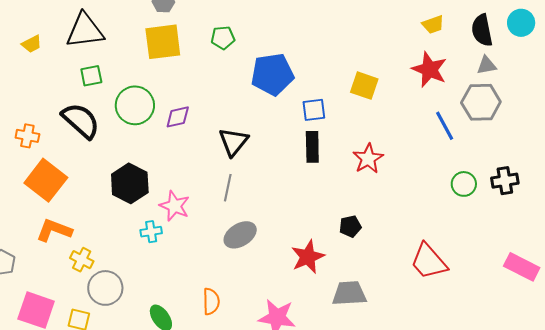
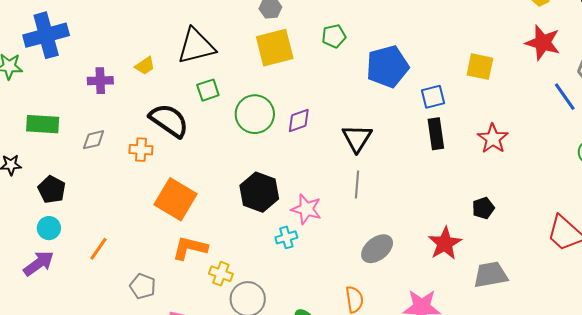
black semicircle: (81, 121) -> (169, 120), moved
orange cross: (27, 136) -> (141, 150), moved
gray ellipse: (240, 235) -> (377, 249), moved

